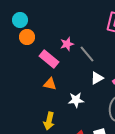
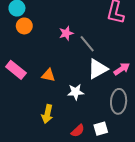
pink rectangle: (49, 59) -> (16, 70), moved
white triangle: (97, 78) -> (98, 69), size x1.5

